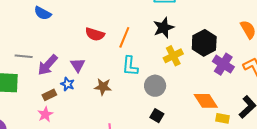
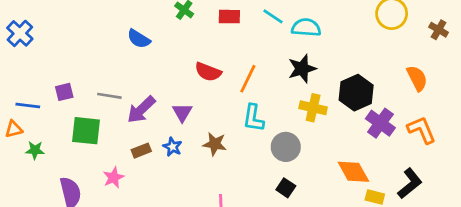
yellow cross: (173, 56) -> (313, 108), turned 36
blue star: (67, 84) -> (173, 147), moved
pink star: (45, 114) -> (114, 177), moved

